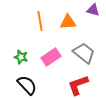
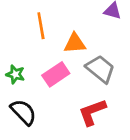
orange triangle: (68, 22) -> (75, 43), moved

